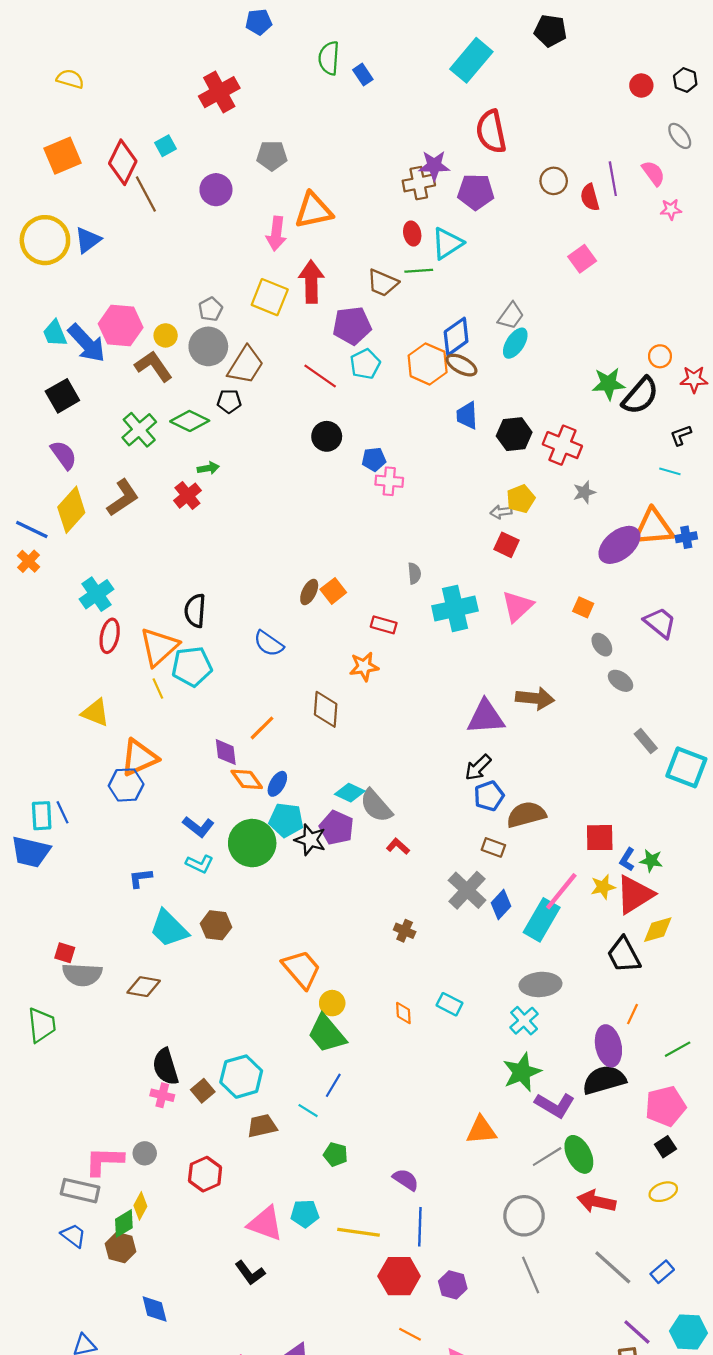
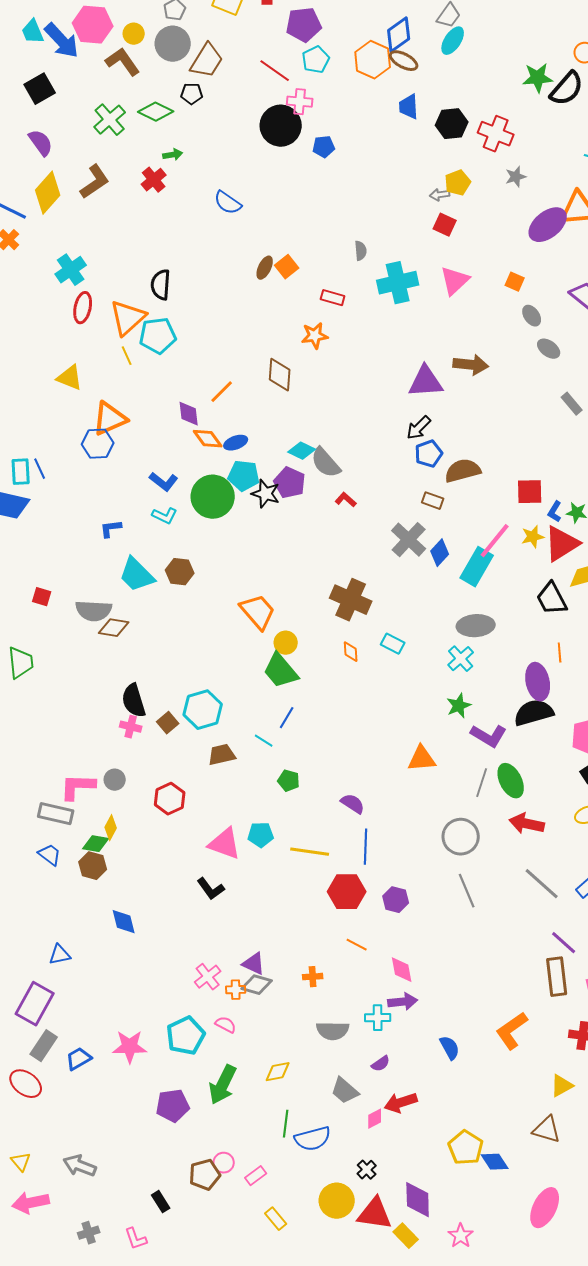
black circle: (327, 436) -> (281, 126), size x1.5
pink cross: (389, 481) -> (300, 102), moved
blue semicircle: (269, 644) -> (228, 203), moved
blue ellipse: (277, 784) -> (236, 443), turned 40
brown cross: (405, 931) -> (351, 600), moved, size x2.0
gray semicircle: (82, 975) -> (94, 611), moved
orange line: (633, 1014) -> (560, 653), turned -30
green star: (522, 1072) -> (459, 706), size x0.7
gray line: (547, 1157) -> (482, 783), turned -40
green diamond: (124, 1223) -> (96, 844), turned 40

